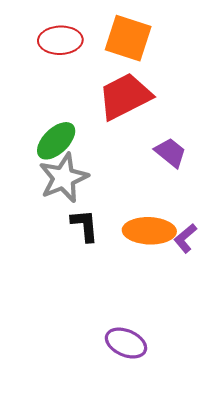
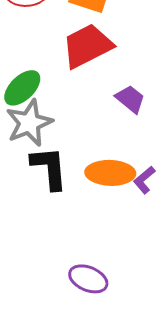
black L-shape: (85, 226) -> (49, 168), size x1.4

